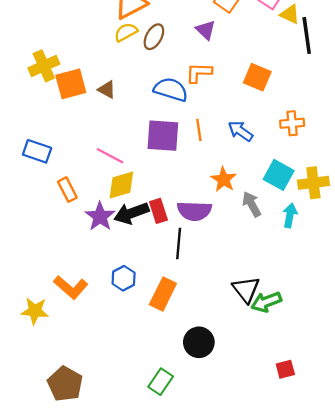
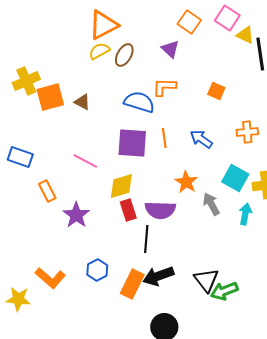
orange square: (257, 77) -> (216, 91), size x0.7
yellow diamond: (121, 185) -> (121, 186), moved
black arrow: (131, 213) -> (158, 276), moved

